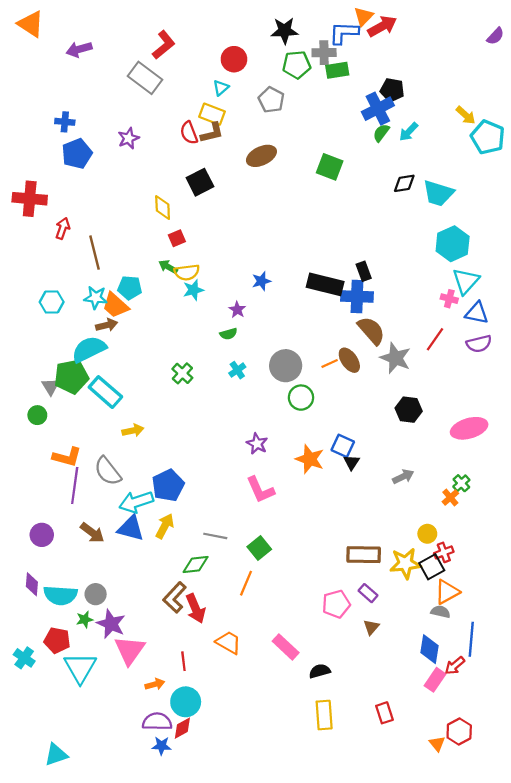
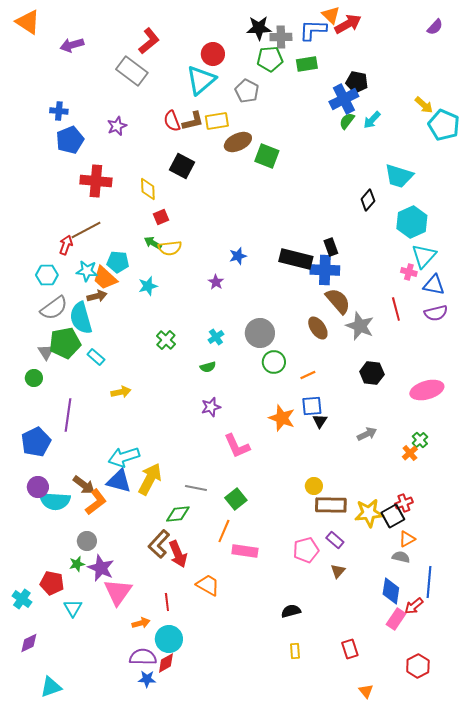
orange triangle: (364, 16) -> (331, 15), turned -30
purple semicircle: (495, 36) -> (435, 27), moved
gray cross: (324, 53) -> (281, 37), moved
cyan triangle: (221, 88) -> (201, 80), size x2.0
yellow rectangle: (212, 114) -> (217, 121), moved, turned -30
green square: (330, 167) -> (267, 156), moved
black square: (200, 182) -> (182, 166), turned -35
black diamond: (404, 183) -> (368, 200), moved, turned -40
red cross: (30, 199) -> (96, 181), moved
red arrow: (63, 228) -> (66, 245), moved
brown line: (94, 253) -> (86, 230), turned 76
cyan star: (193, 290) -> (148, 286), moved
green semicircle: (228, 334) -> (208, 367), moved
red line: (435, 339) -> (396, 309), turned -50
cyan semicircle: (89, 349) -> (81, 318), turned -80
orange line: (330, 363) -> (308, 375), moved
cyan rectangle: (105, 392) -> (96, 357), size x0.6
purple star: (257, 444) -> (211, 407), moved, turned 30
blue square: (343, 446) -> (312, 406), turned -30
orange L-shape: (67, 457) -> (96, 502), moved, turned -52
gray semicircle: (108, 471) -> (54, 308), moved, turned -88
purple line: (75, 485) -> (68, 415), moved
blue pentagon: (168, 485) -> (36, 442), moved
yellow arrow: (165, 526) -> (150, 479), size x1.4
yellow circle: (427, 534) -> (314, 486), moved
purple diamond: (32, 584) -> (29, 643), moved, turned 60
orange triangle: (447, 592) -> (407, 539), size x0.7
cyan semicircle: (60, 595) -> (55, 501), moved
pink rectangle: (286, 647) -> (245, 551), moved, turned -35
cyan triangle: (80, 668) -> (73, 608), size x0.6
yellow rectangle: (324, 715) -> (295, 651), size x0.6
orange triangle: (437, 744) -> (366, 691), moved

